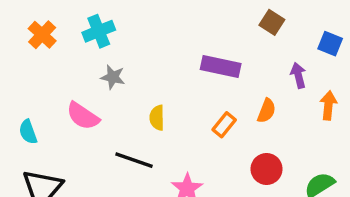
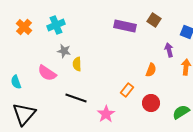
purple rectangle: (221, 67) -> (125, 26), moved
yellow semicircle: (157, 118) -> (77, 64), moved
orange rectangle: (224, 125) -> (127, 90), moved

